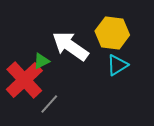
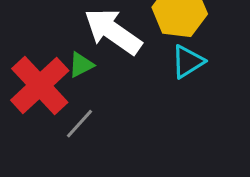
green triangle: (41, 61) -> (81, 65), moved

